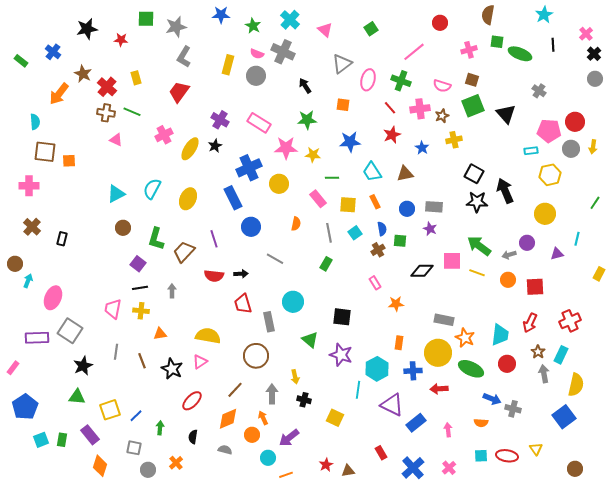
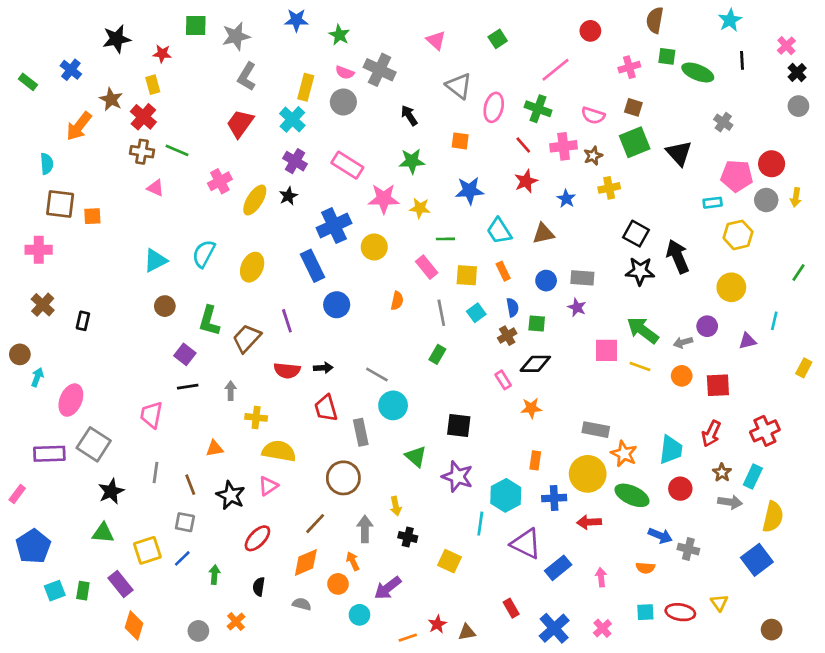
cyan cross: (290, 20) -> (292, 119), moved
gray triangle: (342, 64) -> (459, 86), turned -45
yellow rectangle: (136, 78) -> (153, 85), moved
gray line: (275, 259) -> (377, 375), moved
black diamond: (422, 271) -> (535, 364), moved
yellow cross: (141, 311) -> (256, 417), moved
gray arrow: (544, 374) -> (730, 502), turned 108
gray square: (134, 448) -> (185, 522), moved
orange line: (286, 475) -> (408, 638), moved

